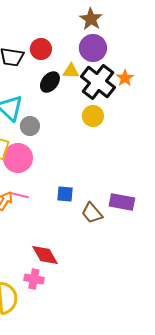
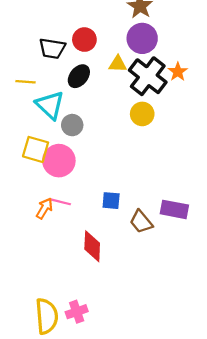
black ellipse: (50, 82) -> (79, 76), moved
red diamond: (45, 255) -> (92, 246), moved, turned 32
pink cross: (34, 279) -> (77, 312), moved, turned -30

